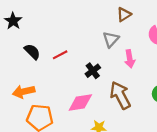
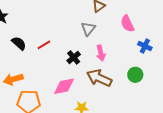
pink arrow: (130, 59) -> (101, 53), moved
brown arrow: (120, 95) -> (99, 78), turned -35

